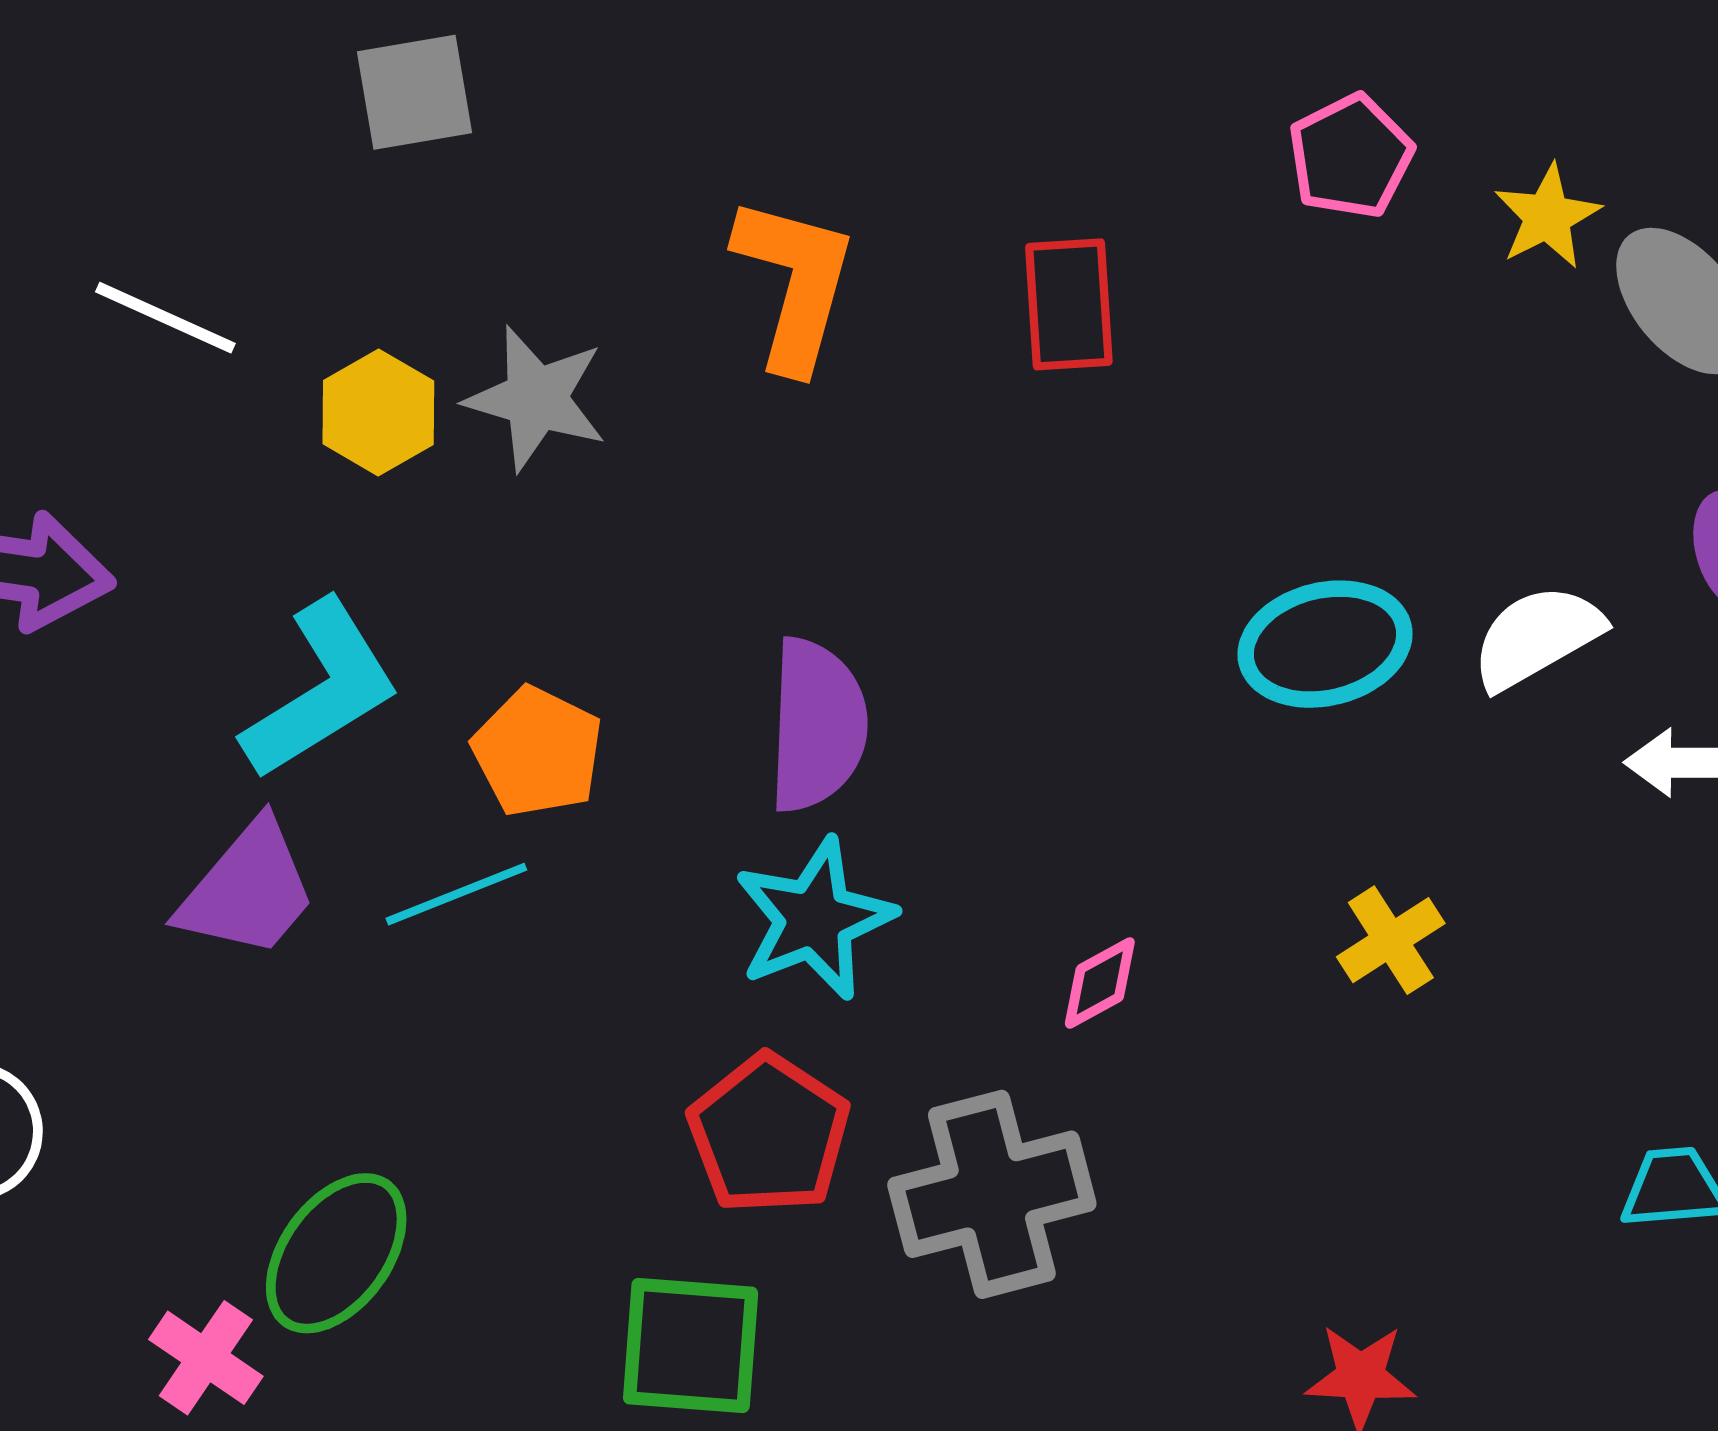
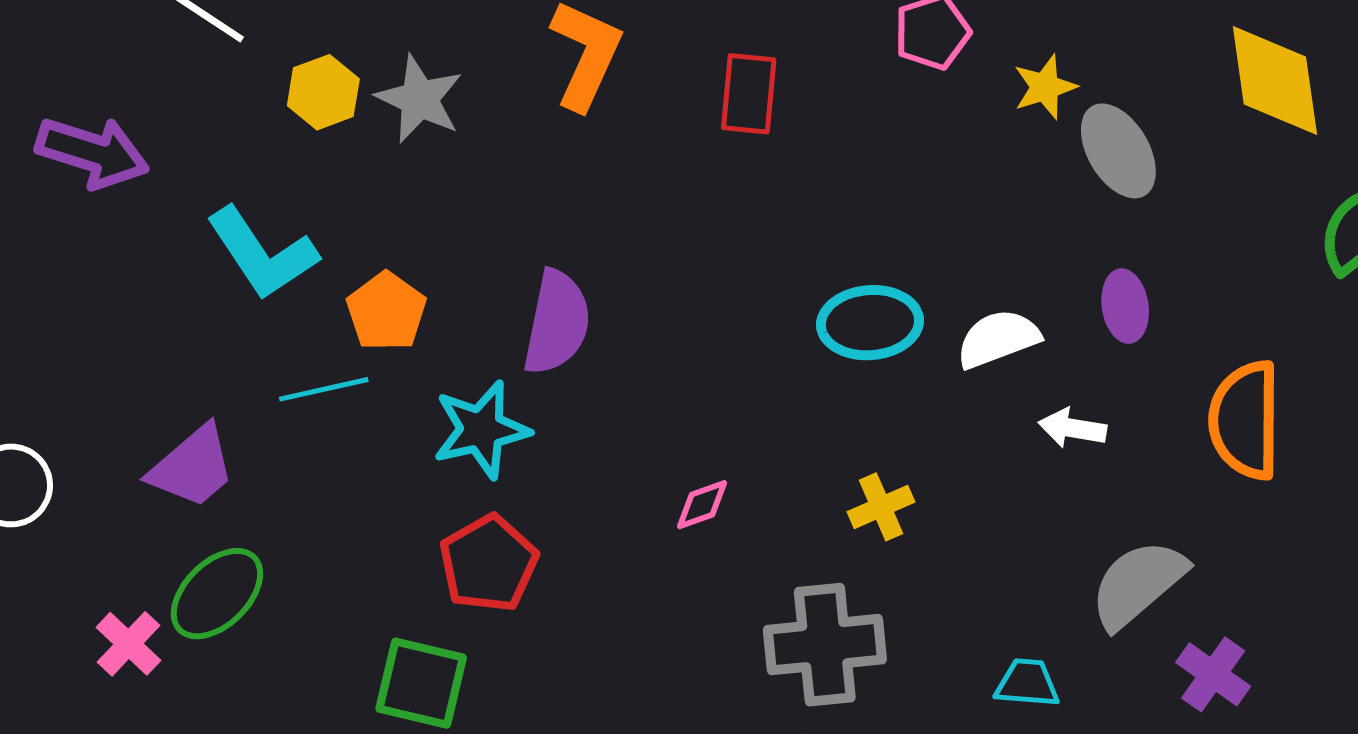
cyan L-shape: (321, 690) -> (262, 253), turned 79
purple trapezoid: (248, 890) -> (192, 467), moved
cyan star: (814, 919) -> (481, 430), moved
gray cross: (992, 1194) -> (825, 645), moved

